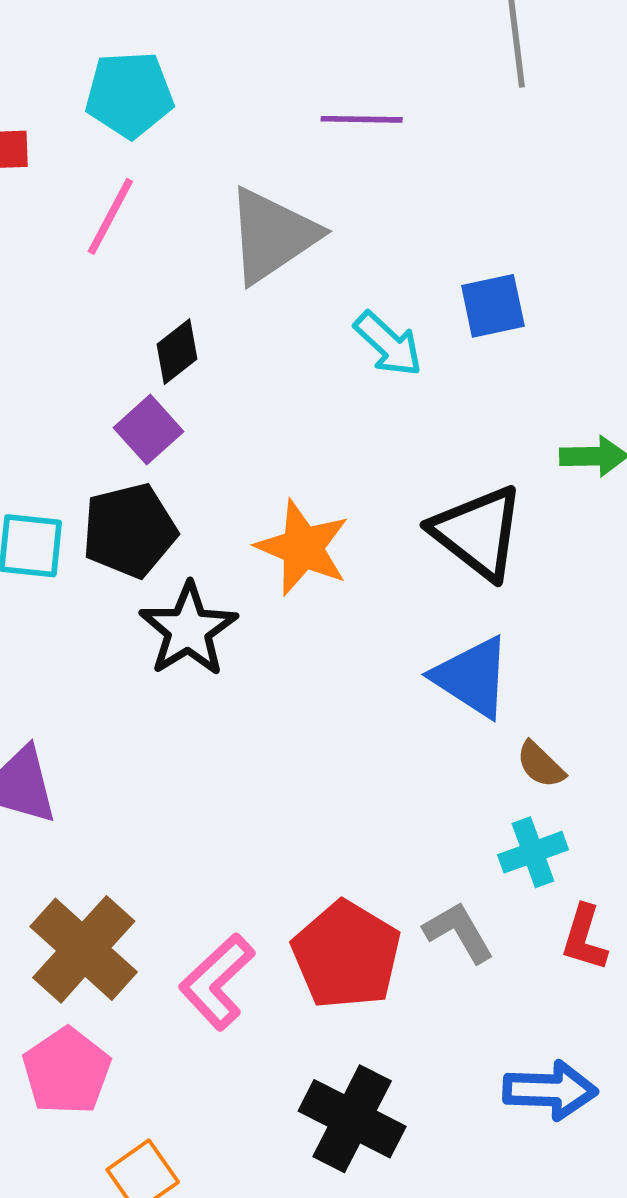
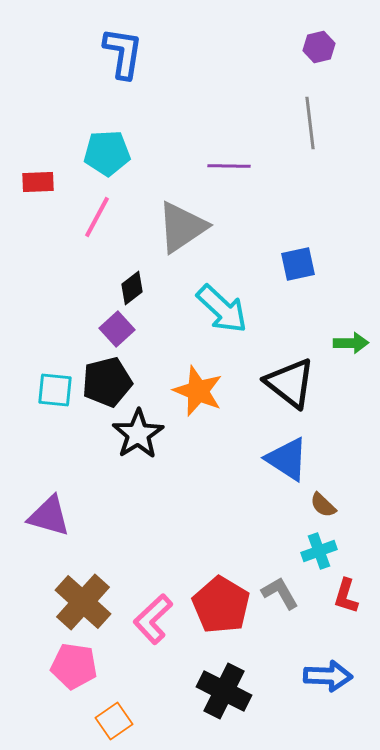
cyan arrow: (388, 344) -> (222, 309), moved, size x1.4
pink pentagon: (67, 1071) -> (74, 666), turned -30

